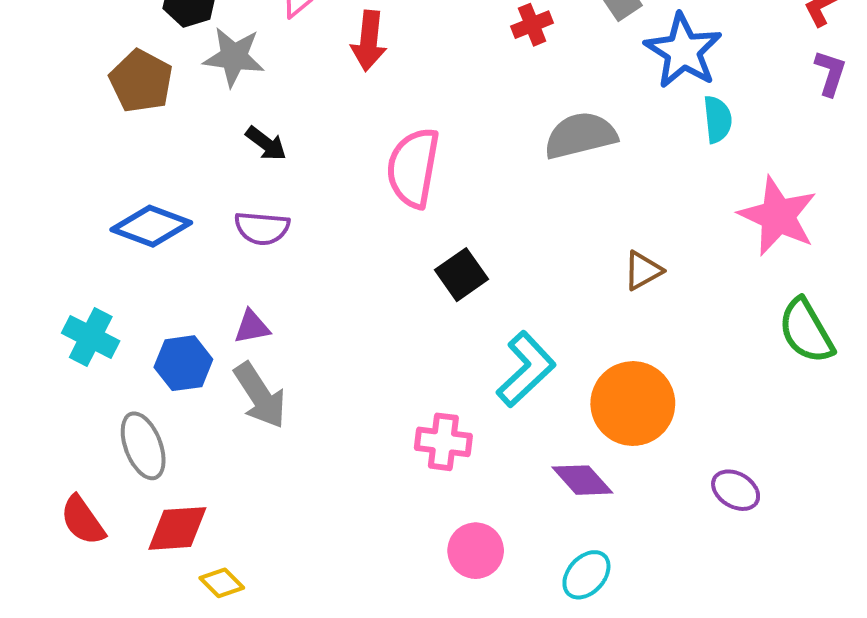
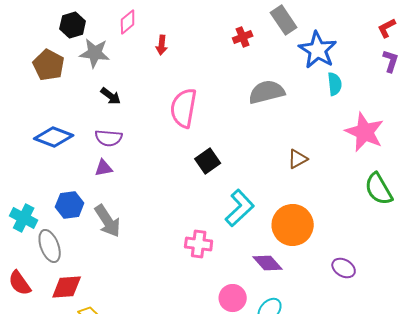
red arrow: (369, 41) -> (162, 45), size x0.7
purple triangle: (252, 327) -> (104, 168), moved
cyan cross: (91, 337) -> (24, 218), moved
pink circle: (476, 551) -> (233, 298), moved

